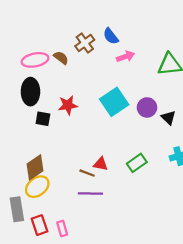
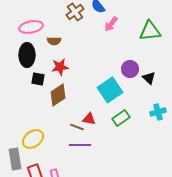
pink arrow: (125, 57) -> (111, 24), turned 147
brown semicircle: (61, 58) -> (54, 41), moved, turned 144
cyan square: (114, 102) -> (110, 90), moved
brown diamond: (35, 167) -> (58, 95), moved

